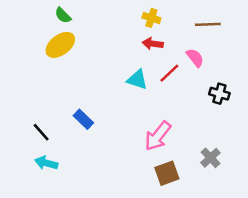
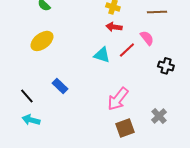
yellow ellipse: (60, 45) -> (42, 41), moved

